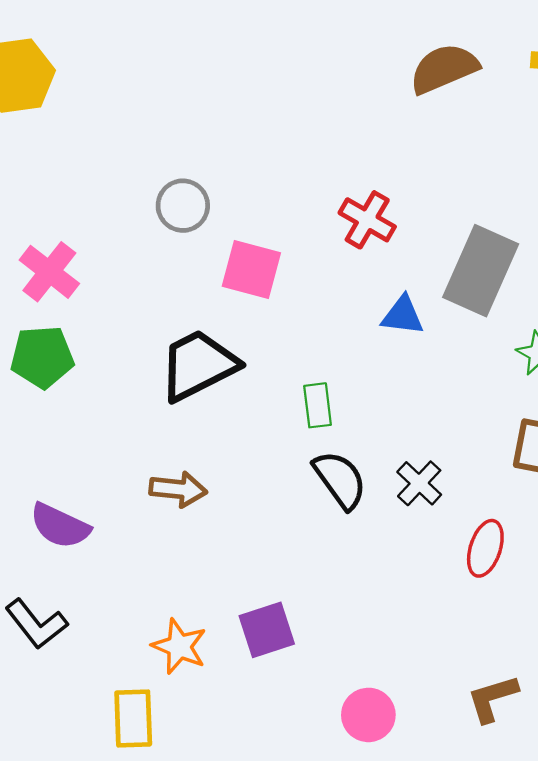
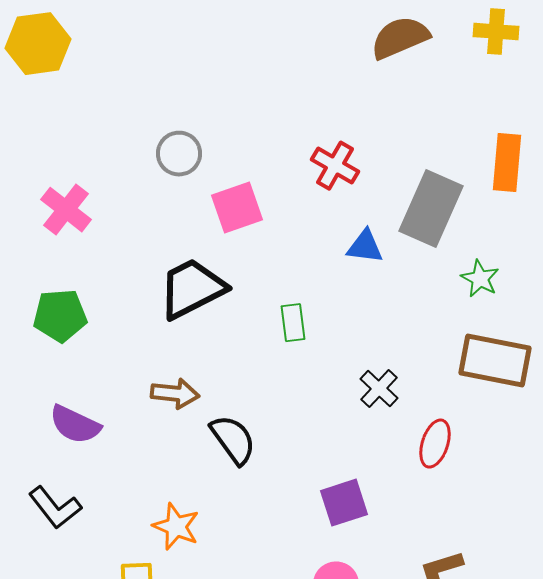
pink square: (251, 269) -> (237, 208), turned -34
green pentagon: (42, 357) -> (60, 316), moved
black semicircle: (340, 480) -> (233, 440), moved
purple square: (267, 630) -> (344, 503), moved

